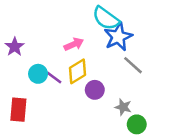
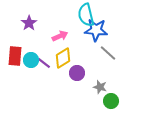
cyan semicircle: (106, 18) -> (86, 15), turned 40
blue star: (118, 37) -> (96, 30), turned 30
purple star: (15, 47) -> (29, 23), moved
red rectangle: (18, 110) -> (15, 56), moved

